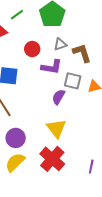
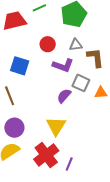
purple line: (91, 167) -> (69, 164), moved

